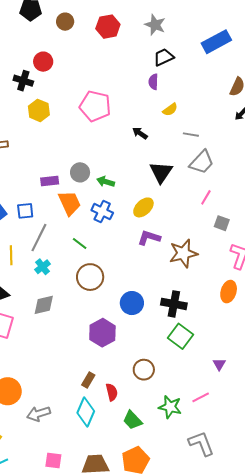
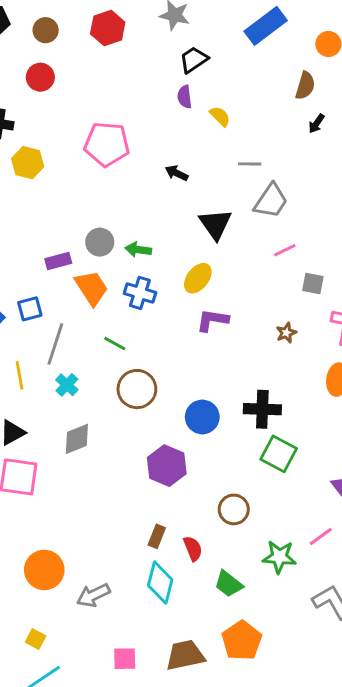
red circle: (43, 62) -> (40, 77), moved
yellow semicircle: (170, 110) -> (220, 116), moved, turned -91
pink line: (206, 197) -> (285, 250), turned 42
brown star: (183, 253) -> (286, 333), moved, size x0.5

